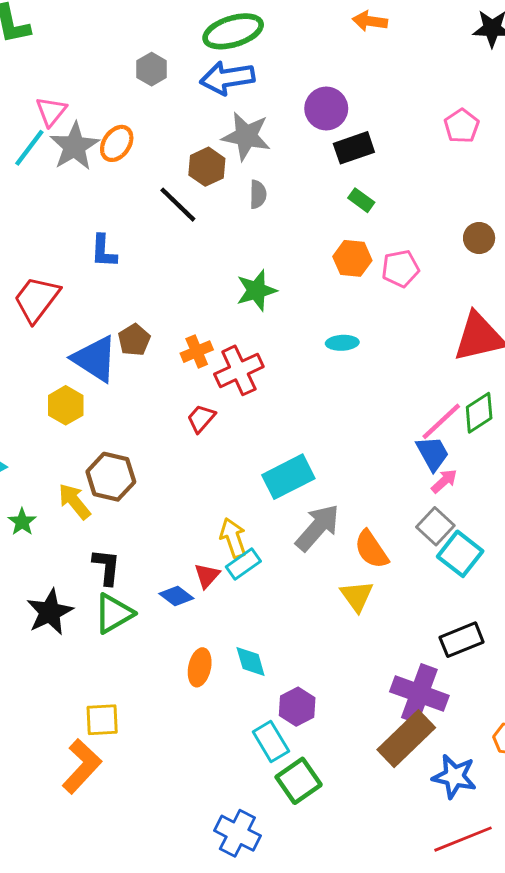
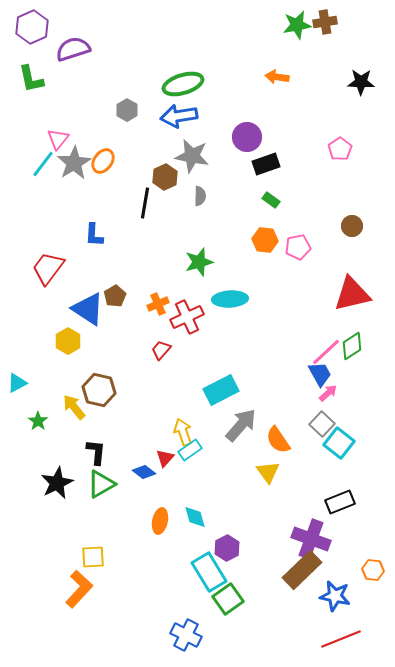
black line: (178, 205) -> (145, 203), turned 56
cyan ellipse: (342, 343) -> (230, 299), moved, size x1.6
cyan rectangle: (271, 742) -> (209, 572), size x1.4

